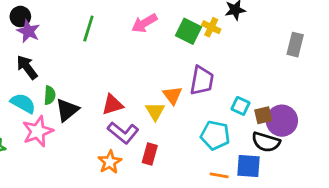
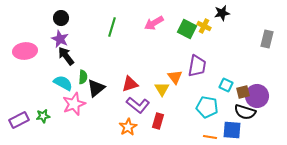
purple star: (28, 31) -> (60, 39), moved

